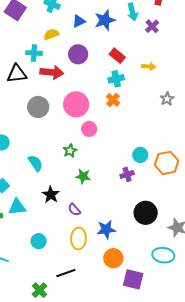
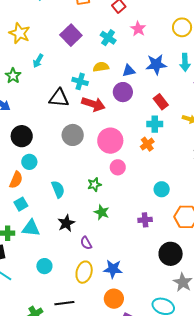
blue triangle: (79, 21) -> (129, 71), moved
cyan circle: (140, 155) -> (162, 189), moved
black circle: (146, 213) -> (171, 254), moved

